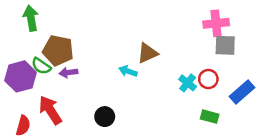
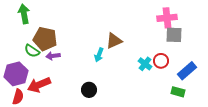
cyan arrow: (128, 71) -> (99, 55), turned -88
purple hexagon: (21, 76) -> (16, 74), moved
red arrow: (50, 110) -> (39, 85), turned -80
black circle: (105, 117) -> (89, 90), moved
green rectangle: (210, 117) -> (178, 92), moved

